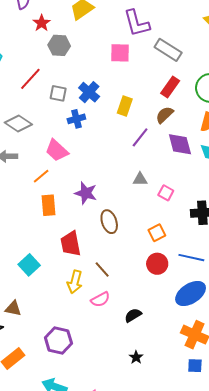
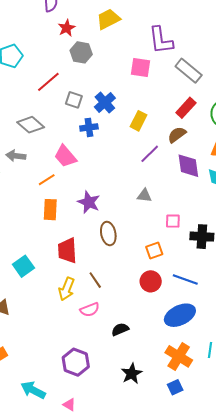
pink square: (166, 193) -> (173, 221), moved, turned -35
purple hexagon: (58, 341) -> (76, 362), moved
black star: (136, 357) -> (132, 374), moved, size x1.5
blue square: (195, 366) -> (175, 387), turned -35

